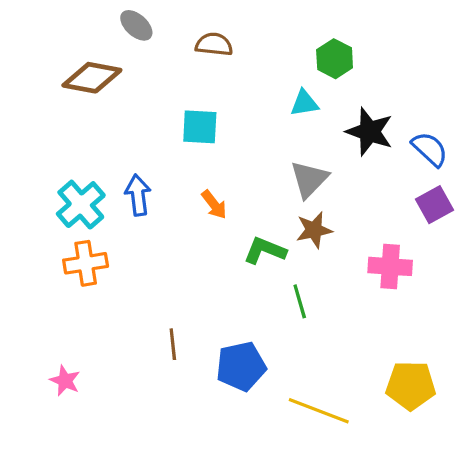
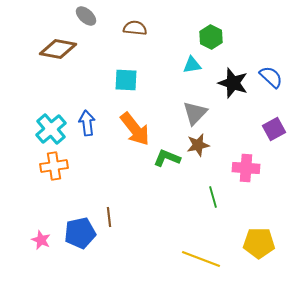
blue semicircle: (430, 149) -> (271, 77), moved
orange arrow: (214, 205) -> (135, 129), size x1.8
green line: (300, 301) -> (213, 197), moved
blue pentagon: (241, 366) -> (80, 233), moved

